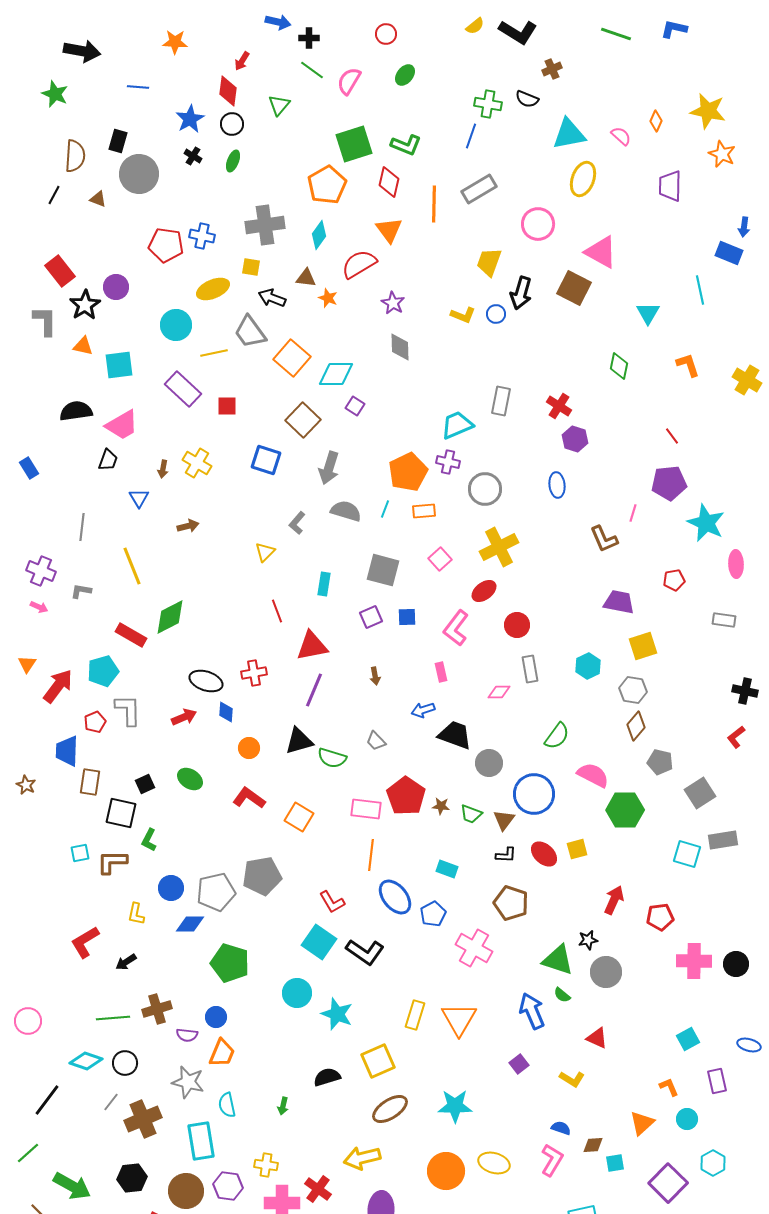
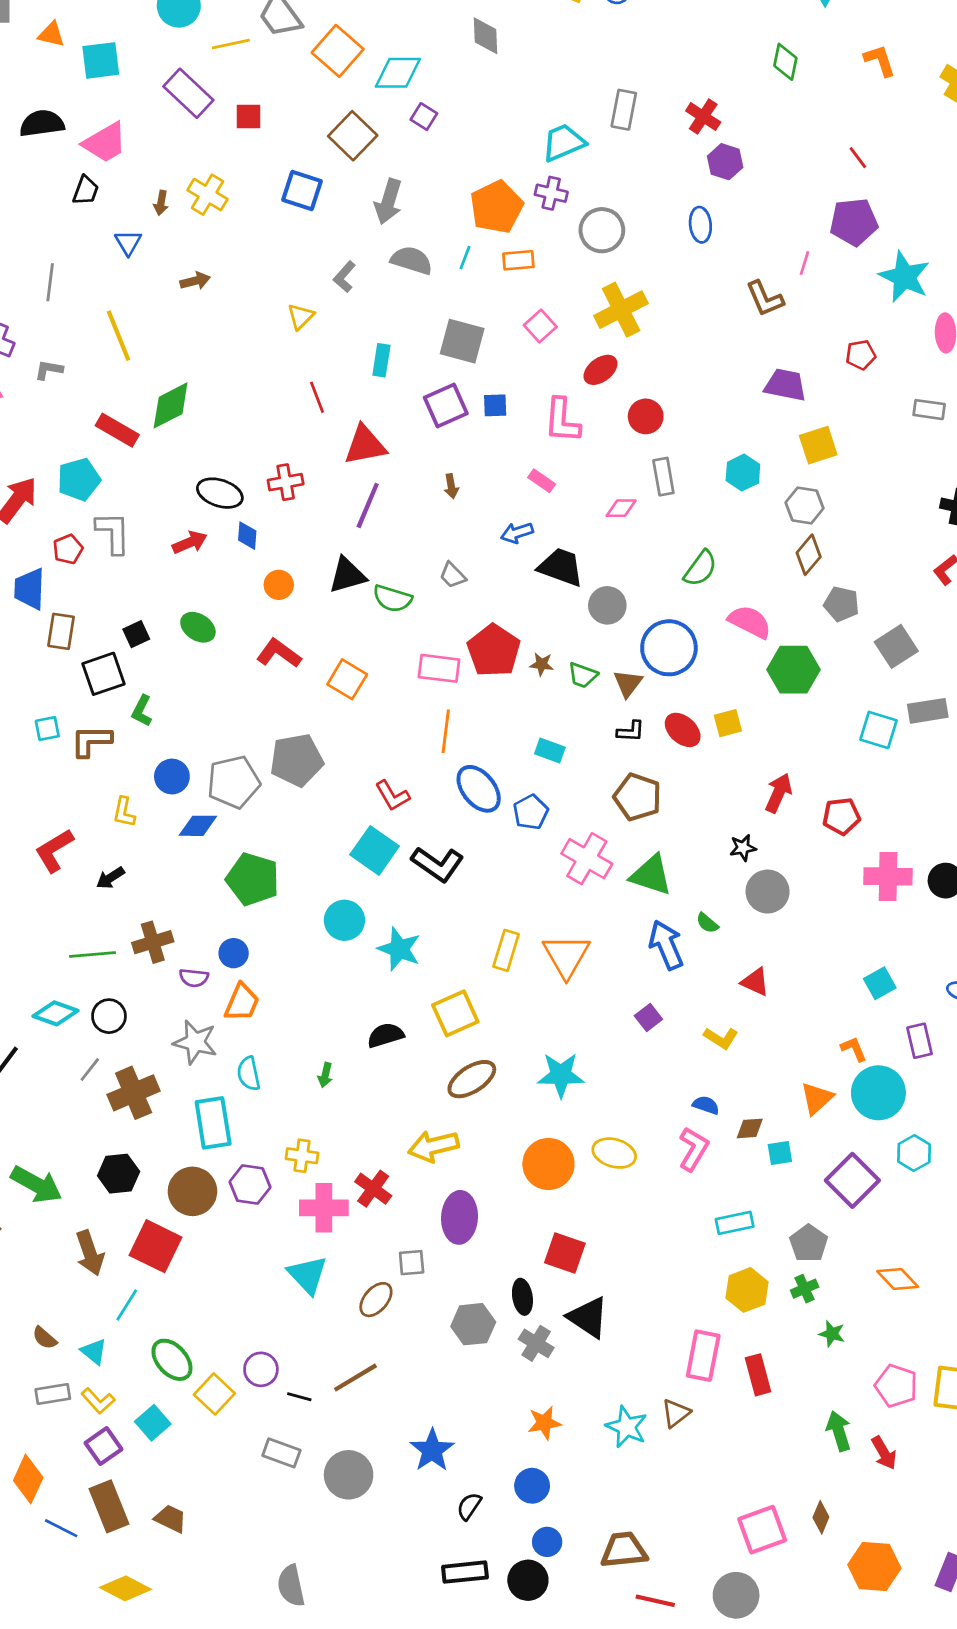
purple square: (371, 617) -> (446, 405), size x1.4
pink L-shape: (456, 628) -> (562, 421), turned -33
pink rectangle: (441, 672) -> (542, 481), turned -42
black square: (121, 813) -> (103, 674), turned -32
green triangle: (558, 960) -> (651, 875), moved
cyan circle: (687, 1119) -> (878, 1093), size x1.8

